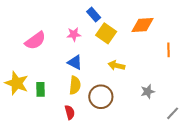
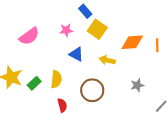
orange diamond: (142, 25) -> (132, 42), moved
blue triangle: (75, 62) -> (76, 54), moved
yellow semicircle: (75, 85) -> (56, 79), moved
green rectangle: (41, 89) -> (34, 83), turned 48

